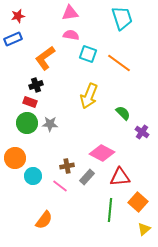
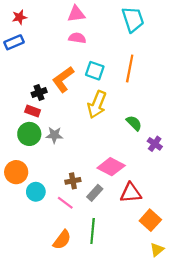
cyan square: (88, 54) -> (95, 71), moved
orange L-shape: (45, 58) -> (63, 79), moved
orange line: (119, 63) -> (130, 69), turned 65
green line: (110, 210) -> (93, 231), moved
orange semicircle: (44, 220) -> (62, 240), moved

